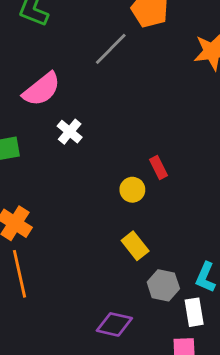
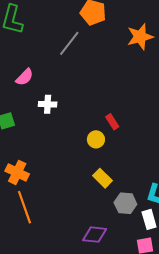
pink semicircle: (42, 89) -> (25, 77), size x0.7
white cross: (70, 132) -> (48, 104), turned -30

